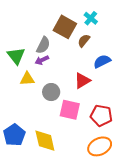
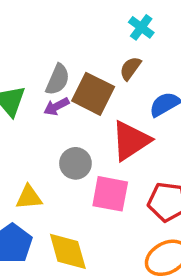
brown square: (65, 27) -> (93, 94), moved
yellow triangle: (27, 79) -> (29, 197), moved
red triangle: (82, 81) -> (131, 141), size x1.4

